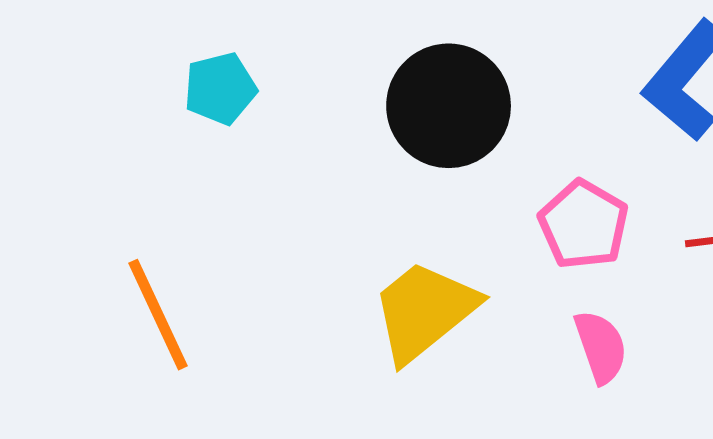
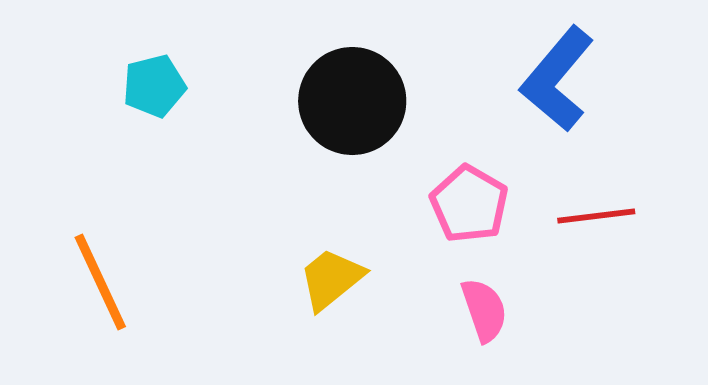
yellow trapezoid: (424, 311) -> (331, 279), size x0.7

